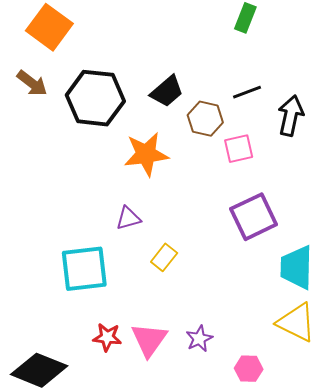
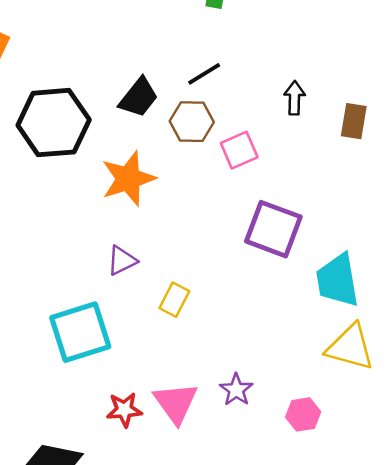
black line: (247, 92) -> (204, 74), moved
black arrow: (291, 116) -> (294, 98), size x0.7
purple square: (254, 217) -> (273, 229), turned -33

